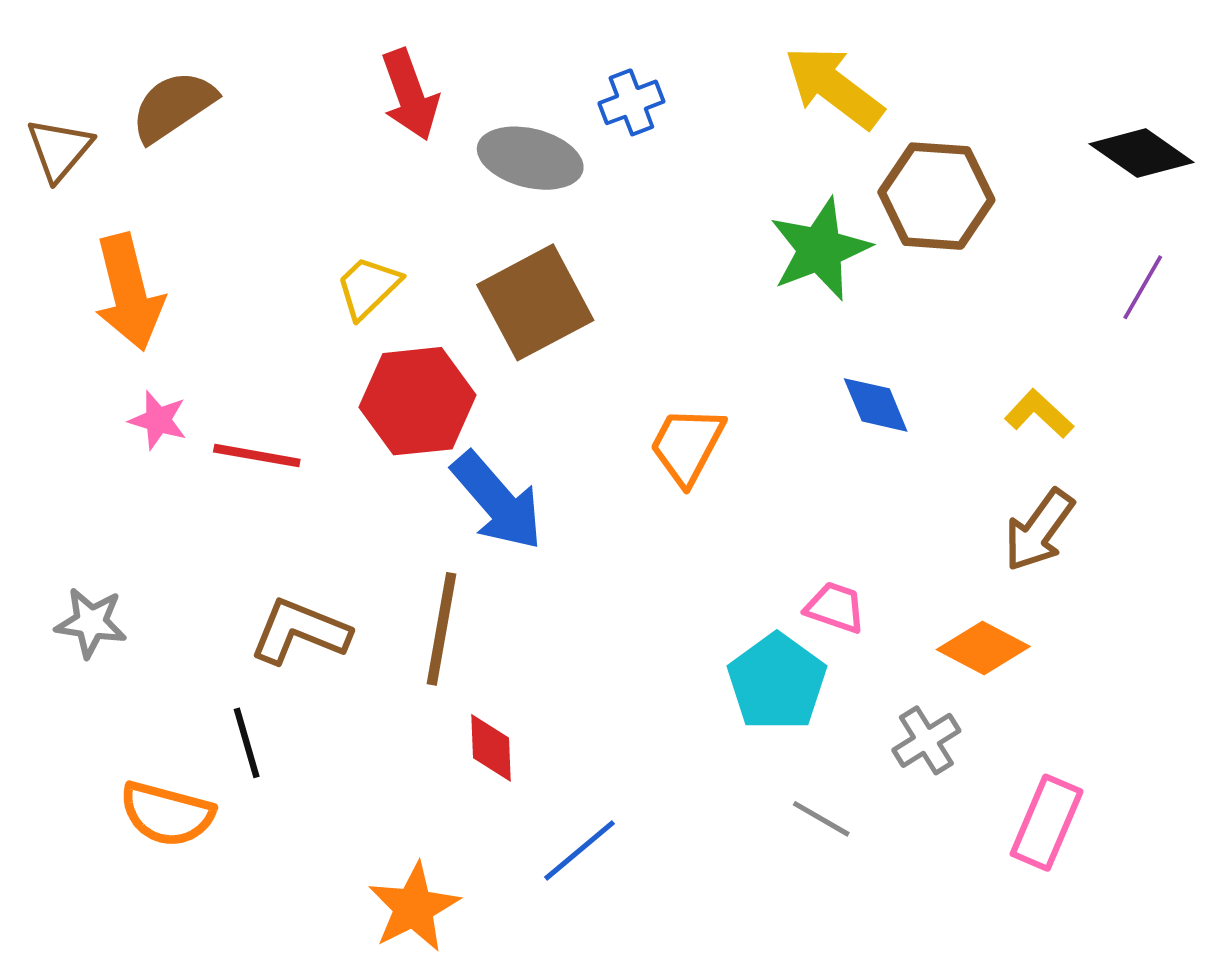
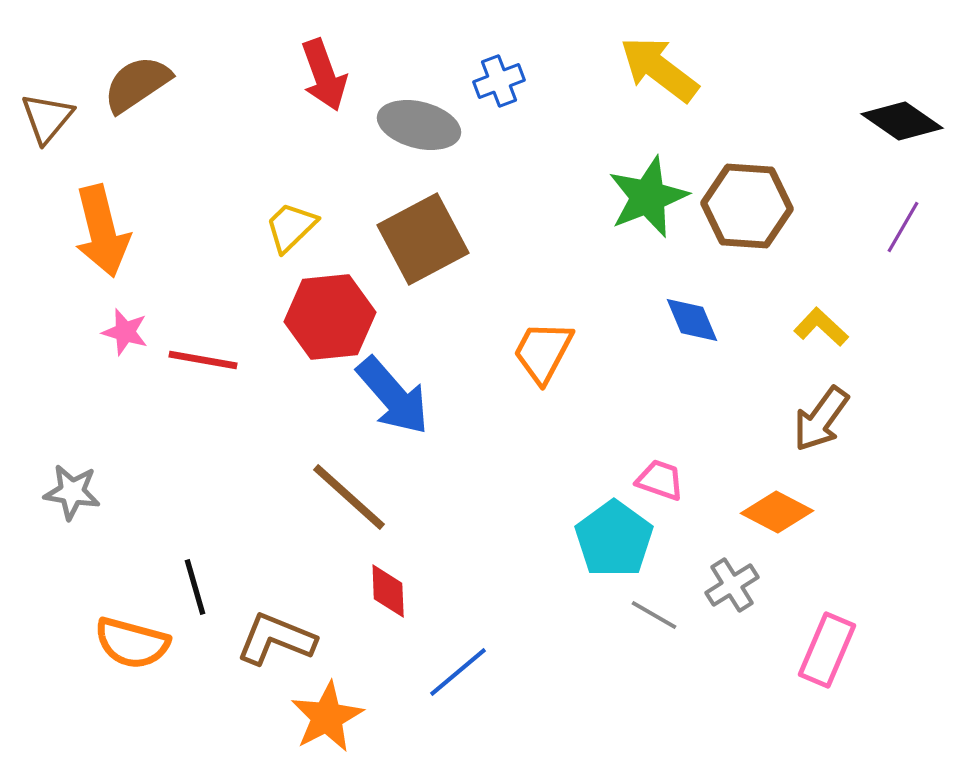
brown hexagon: (936, 196) -> (747, 206), moved
brown line: (442, 629) -> (349, 497), turned -58
brown L-shape: (300, 631) -> (276, 639), moved
gray line: (821, 819) -> (654, 615), moved

